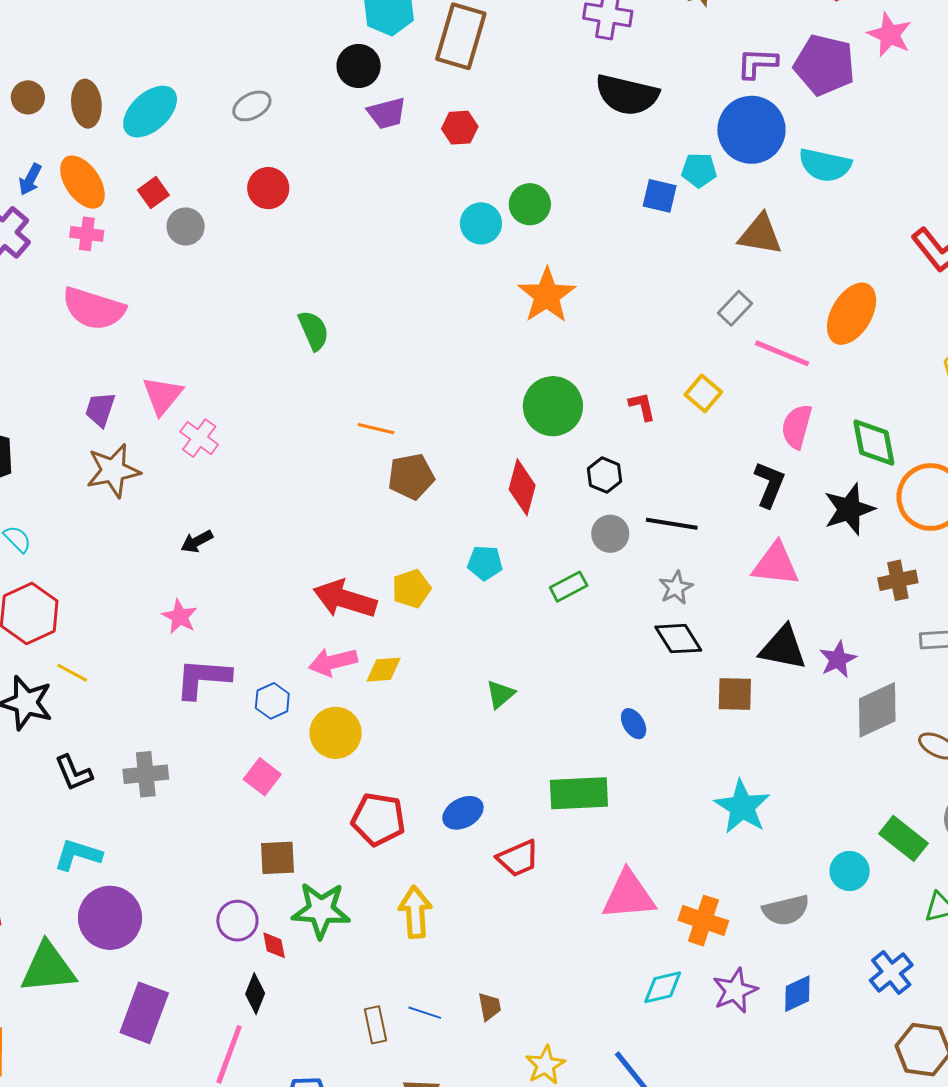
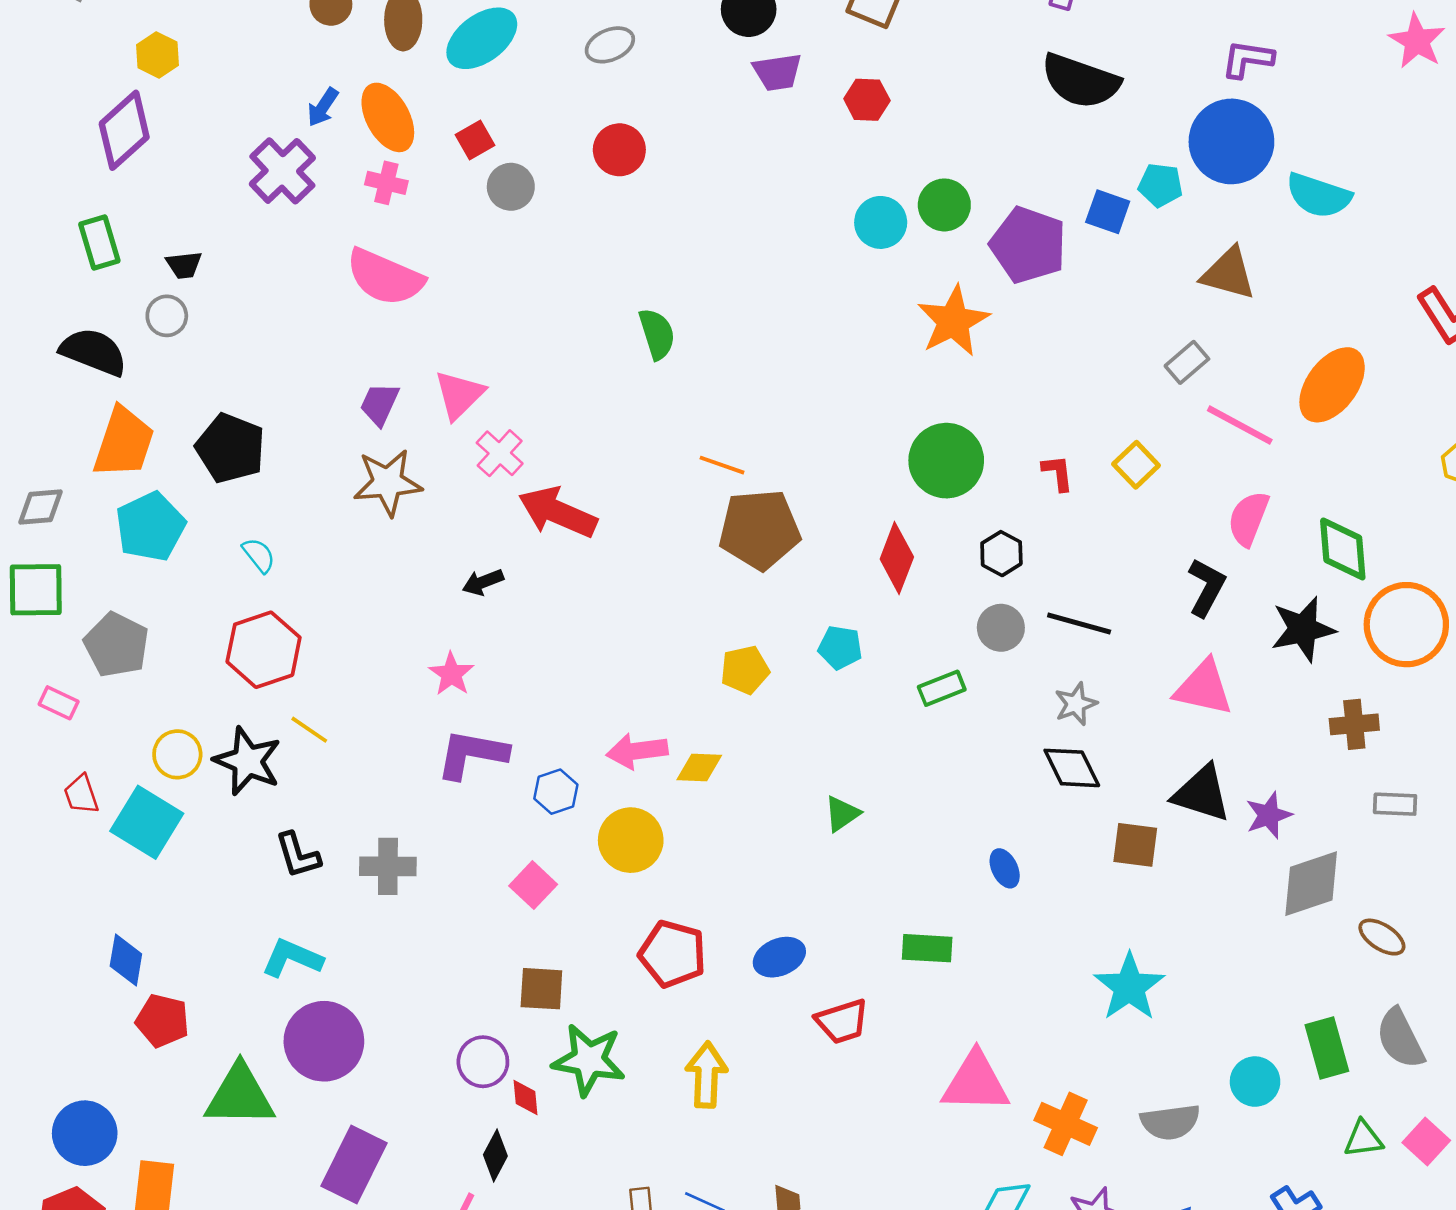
purple pentagon: (824, 65) -> (1028, 245), moved
brown pentagon: (411, 476) -> (760, 530), size x1.4
red arrow: (345, 599) -> (558, 512), moved
green rectangle: (579, 793) -> (927, 948), size x0.7
green rectangle: (904, 838) -> (1327, 1048), turned 30

